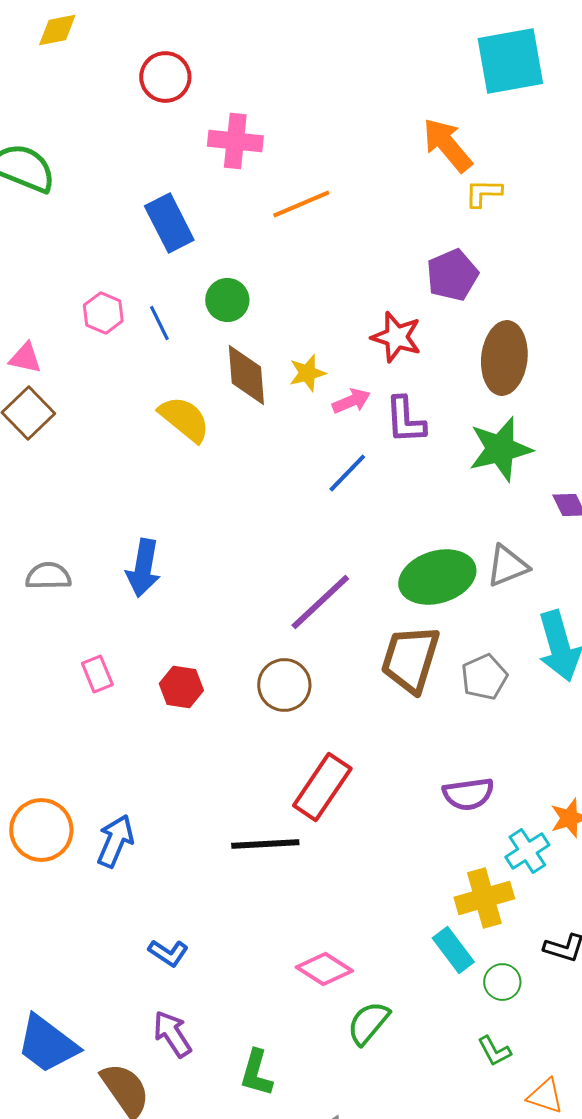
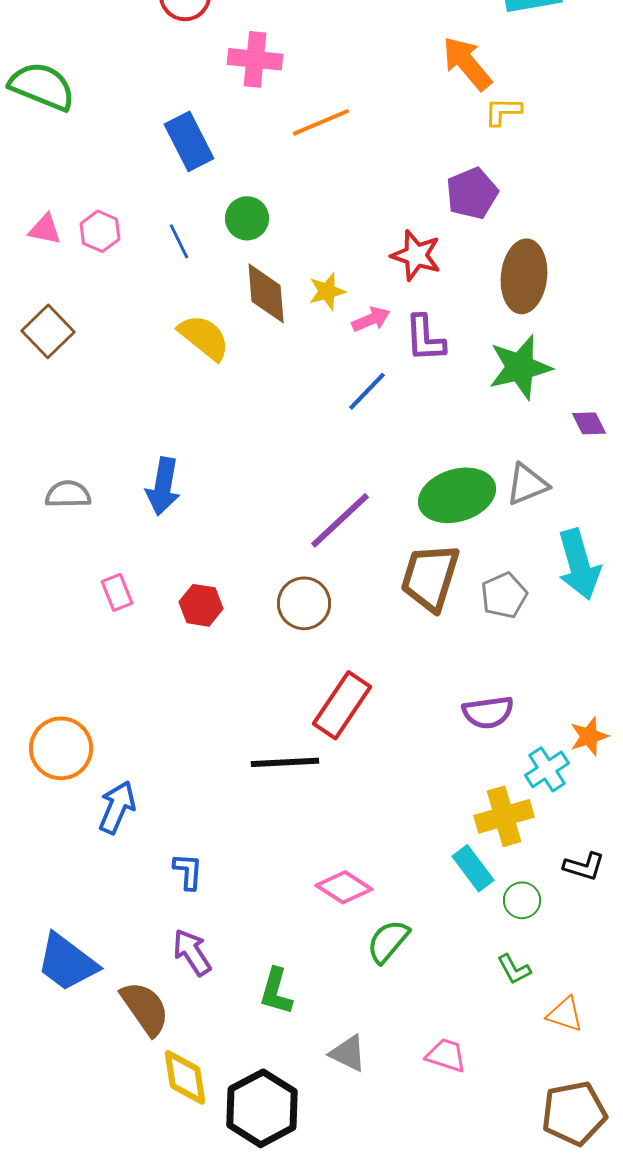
pink hexagon: (103, 313) -> (100, 231), moved
pink triangle: (25, 358) -> (45, 229), moved
blue arrow: (115, 841) -> (117, 807), moved
blue L-shape: (168, 953) -> (188, 871), turned -120

